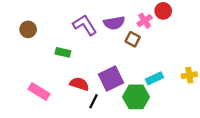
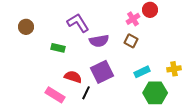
purple semicircle: (114, 23) -> (99, 41), moved
brown square: (133, 39) -> (131, 41), moved
pink rectangle: (39, 92) -> (55, 95), moved
green hexagon: (136, 97) -> (155, 93), moved

